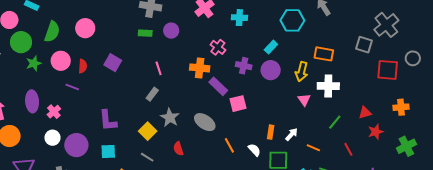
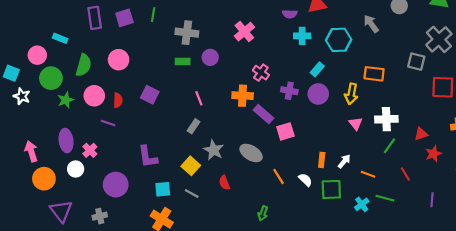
cyan cross: (239, 18) -> (302, 36), moved
white cross: (328, 86) -> (386, 119), moved
white circle: (52, 138) -> (76, 169), moved
cyan square: (108, 152) -> (163, 189), moved

